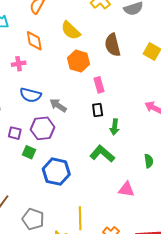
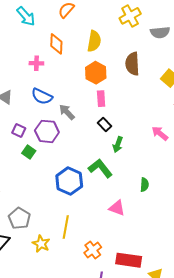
yellow semicircle: (71, 30) -> (94, 41), turned -135
pink rectangle: (99, 85) -> (101, 99), moved
black rectangle: (98, 110) -> (105, 124), turned -48
blue hexagon: (56, 172) -> (69, 181), moved

